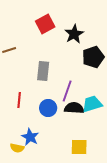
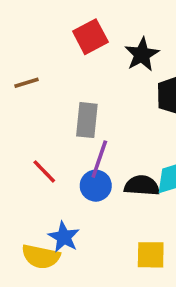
purple line: (67, 91) -> (99, 159), moved
red line: (19, 100) -> (44, 171), turned -49
yellow semicircle: (17, 148) -> (41, 257), size x1.5

